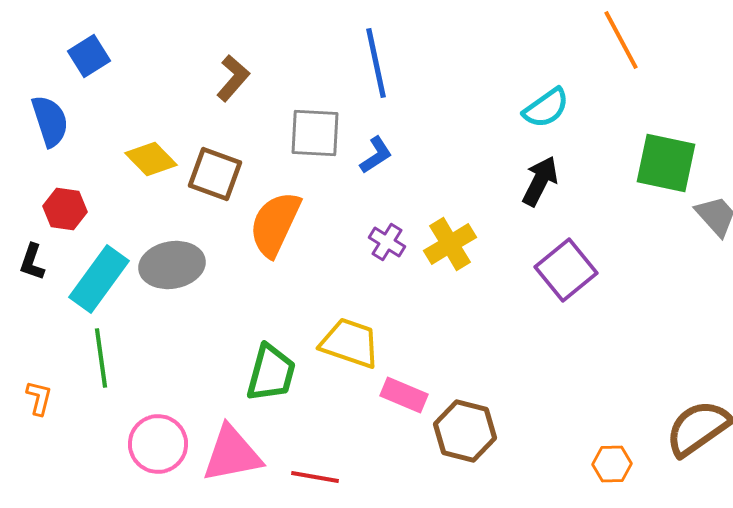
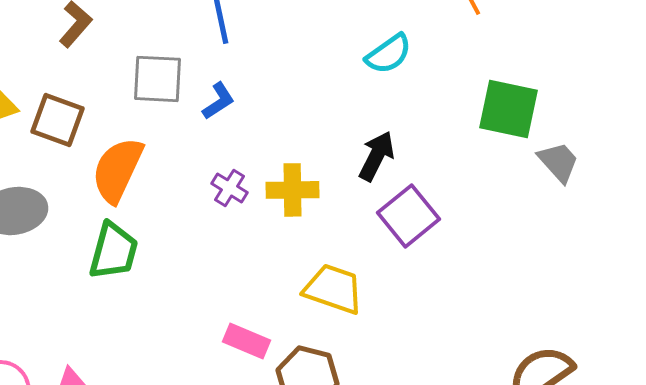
black arrow: (540, 181) -> (376, 156), moved
yellow cross: (450, 244) -> (292, 190), turned 30
yellow trapezoid: (350, 343) -> (334, 289), moved
green trapezoid: (271, 373) -> (114, 251), moved

